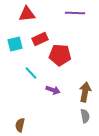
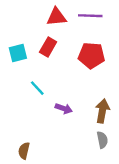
red triangle: (27, 14) -> (56, 17), moved
red rectangle: (40, 39) -> (48, 47), turned -35
red pentagon: (60, 55) -> (91, 55), moved

